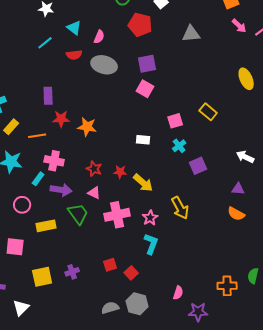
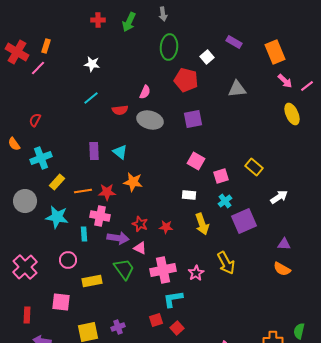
cyan triangle: (74, 28) -> (120, 152), moved
yellow ellipse: (246, 79) -> (292, 114), moved
pink square: (145, 89) -> (196, 161), moved
red star: (61, 119) -> (107, 192), moved
white arrow: (245, 157) -> (279, 197), moved, turned 120
purple square: (198, 166) -> (244, 221), size x1.4
cyan rectangle: (38, 179) -> (84, 234), turned -40
yellow arrow: (143, 183) -> (202, 224), moved, turned 30
purple arrow: (61, 190) -> (118, 238), moved
cyan L-shape: (151, 244) -> (173, 299), moved, turned -120

